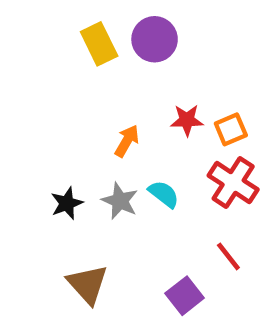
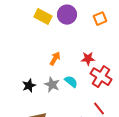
yellow rectangle: (99, 44) -> (43, 17), turned -36
red star: (187, 120) -> (88, 59), moved
orange square: (231, 129) -> (100, 19), moved

